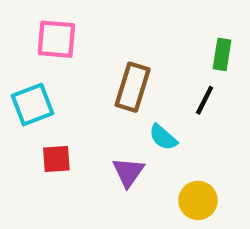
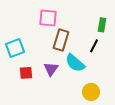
pink square: (56, 39) -> (48, 18), moved
cyan semicircle: (163, 137) -> (75, 63), size x1.5
purple triangle: (128, 172) -> (51, 69), moved

